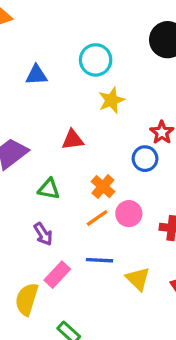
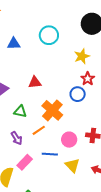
yellow star: (111, 100) -> (82, 56), moved
orange cross: (103, 187) -> (52, 110), size x1.5
pink circle: (129, 214) -> (69, 140), moved
orange line: (97, 218) -> (39, 130), moved

